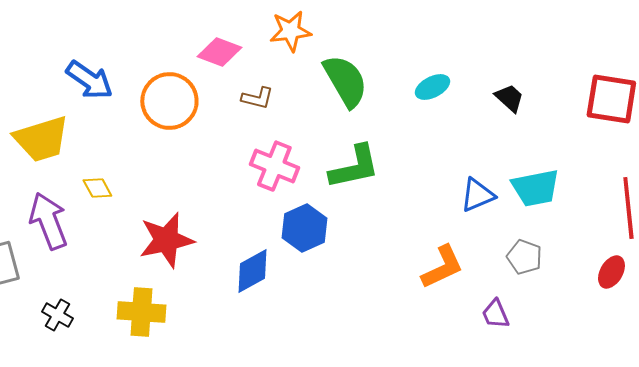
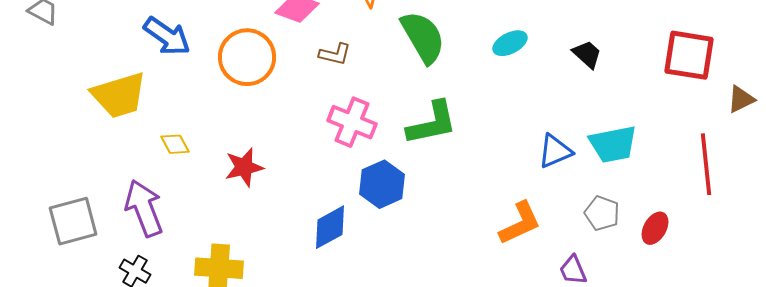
purple arrow: (48, 221) -> (144, 208), moved
red star: (166, 240) -> (244, 167), moved, size x0.7
red ellipse: (611, 272) -> (655, 228), moved

